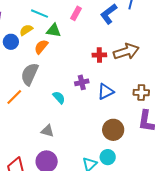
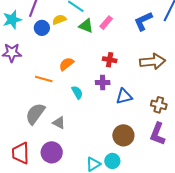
pink rectangle: (76, 13) -> (106, 23), moved
orange semicircle: (41, 47) -> (66, 64), moved
red cross: (99, 55) -> (110, 60), moved
gray semicircle: (30, 74) -> (35, 114), moved
orange line: (14, 97) -> (44, 79), moved, turned 48

